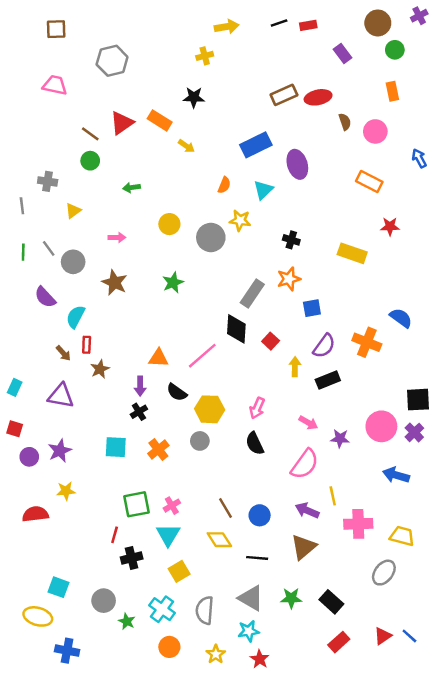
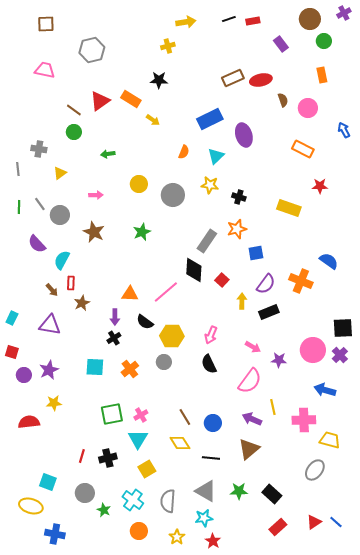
yellow star: (240, 220) -> (210, 185), moved
pink cross: (358, 524) -> (304, 420), moved
red line: (115, 535) -> (82, 456), moved

